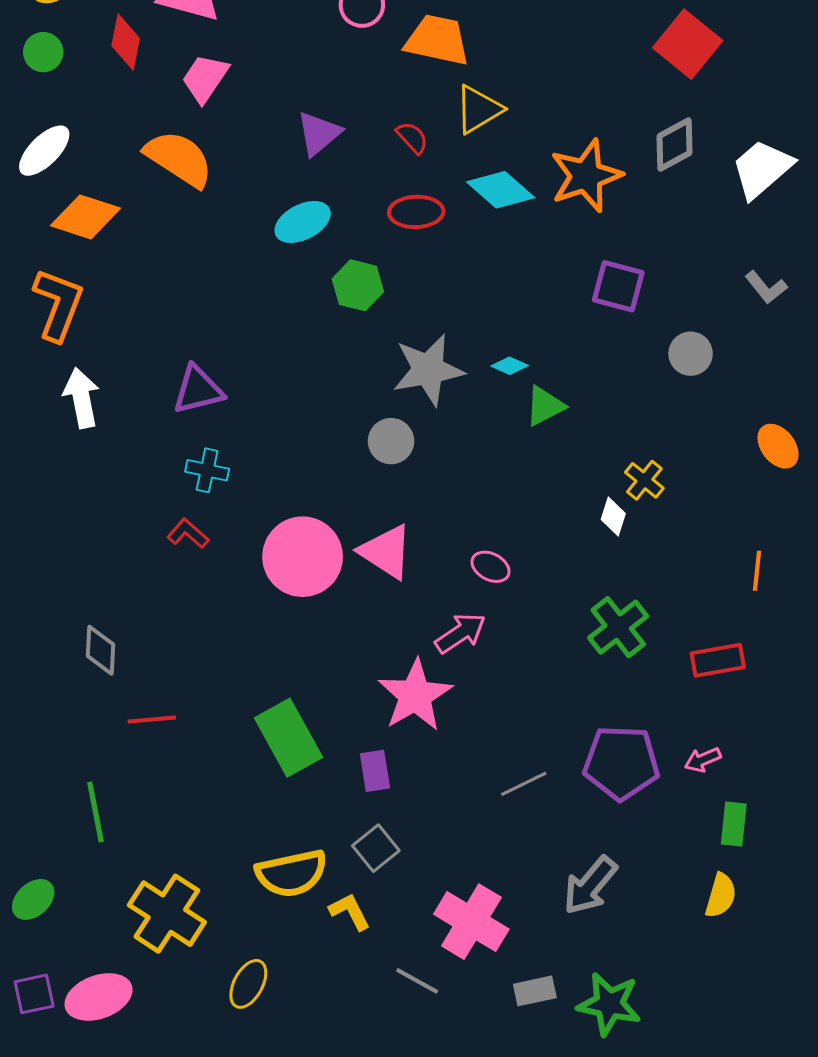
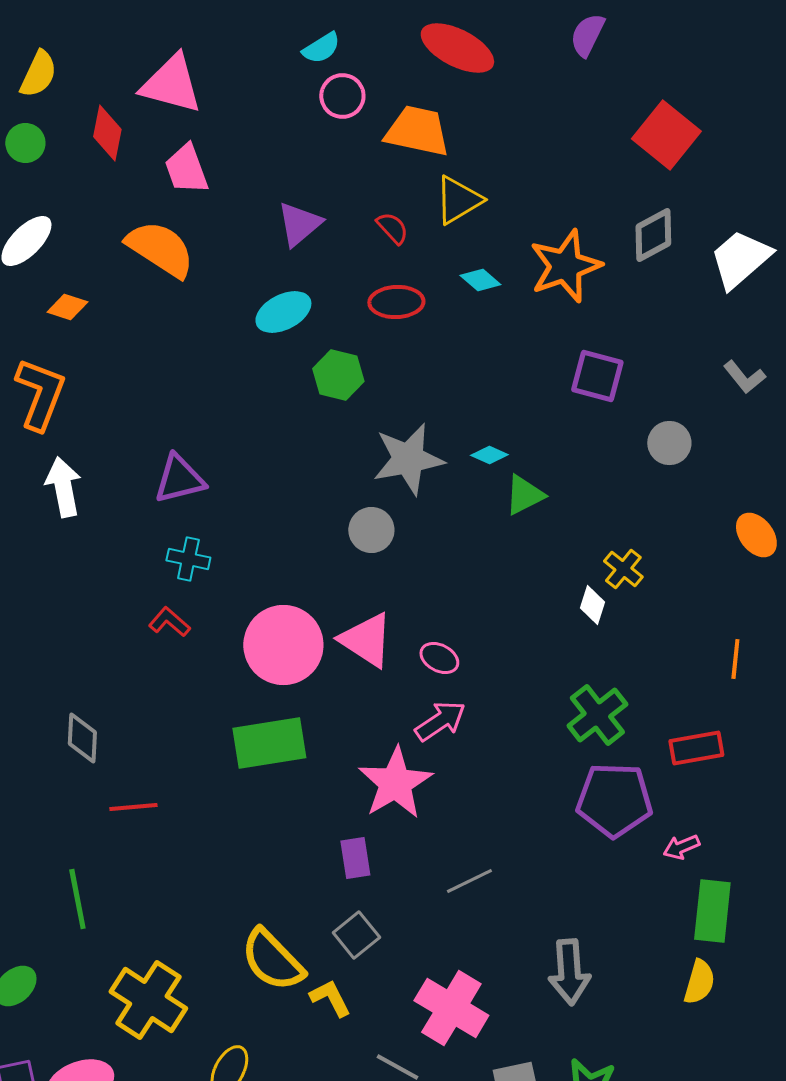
pink trapezoid: (205, 78) -> (186, 169), turned -54
cyan diamond: (501, 190) -> (480, 280), size x0.6
orange diamond: (85, 217) -> (67, 307), size x0.6
pink ellipse: (491, 567) -> (439, 658), moved
green rectangle: (288, 738) -> (269, 743), moved, turned -70
purple pentagon: (621, 763) -> (614, 800), moved
gray line: (524, 784) -> (469, 881), moved
green rectangle: (734, 824) -> (712, 911), size x1.4
yellow semicircle: (292, 873) -> (272, 960), turned 58
gray arrow: (590, 885) -> (569, 972), turned -44

